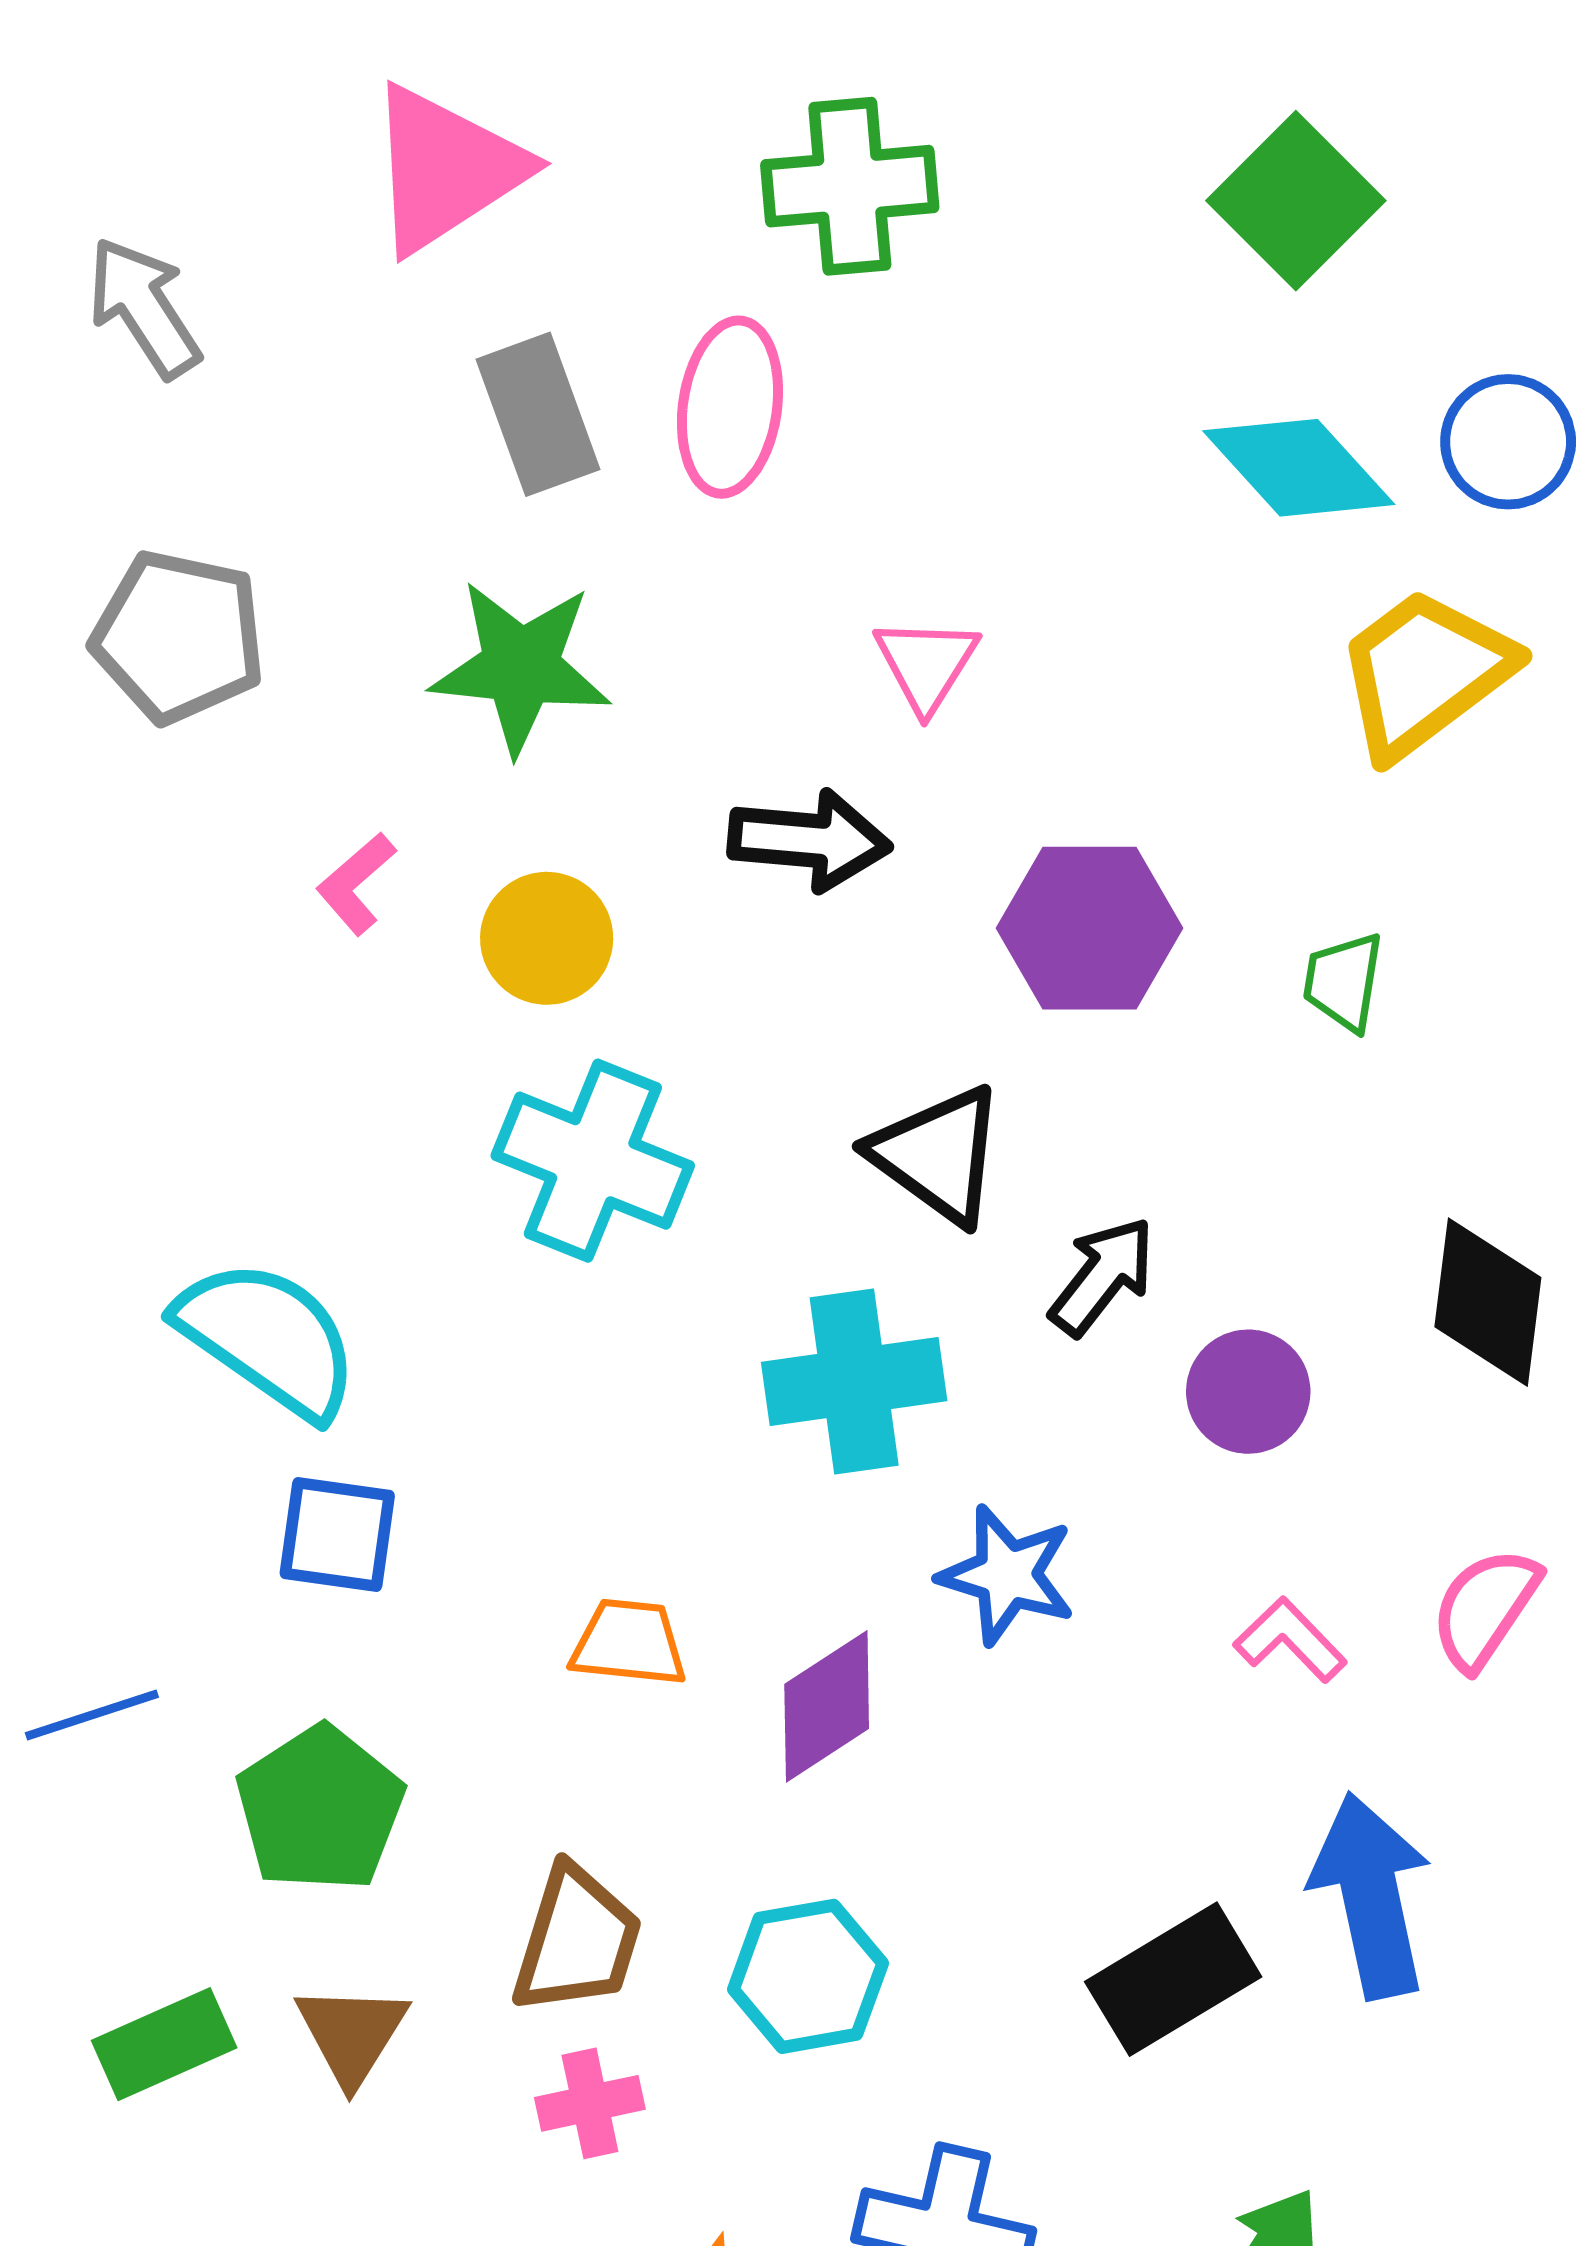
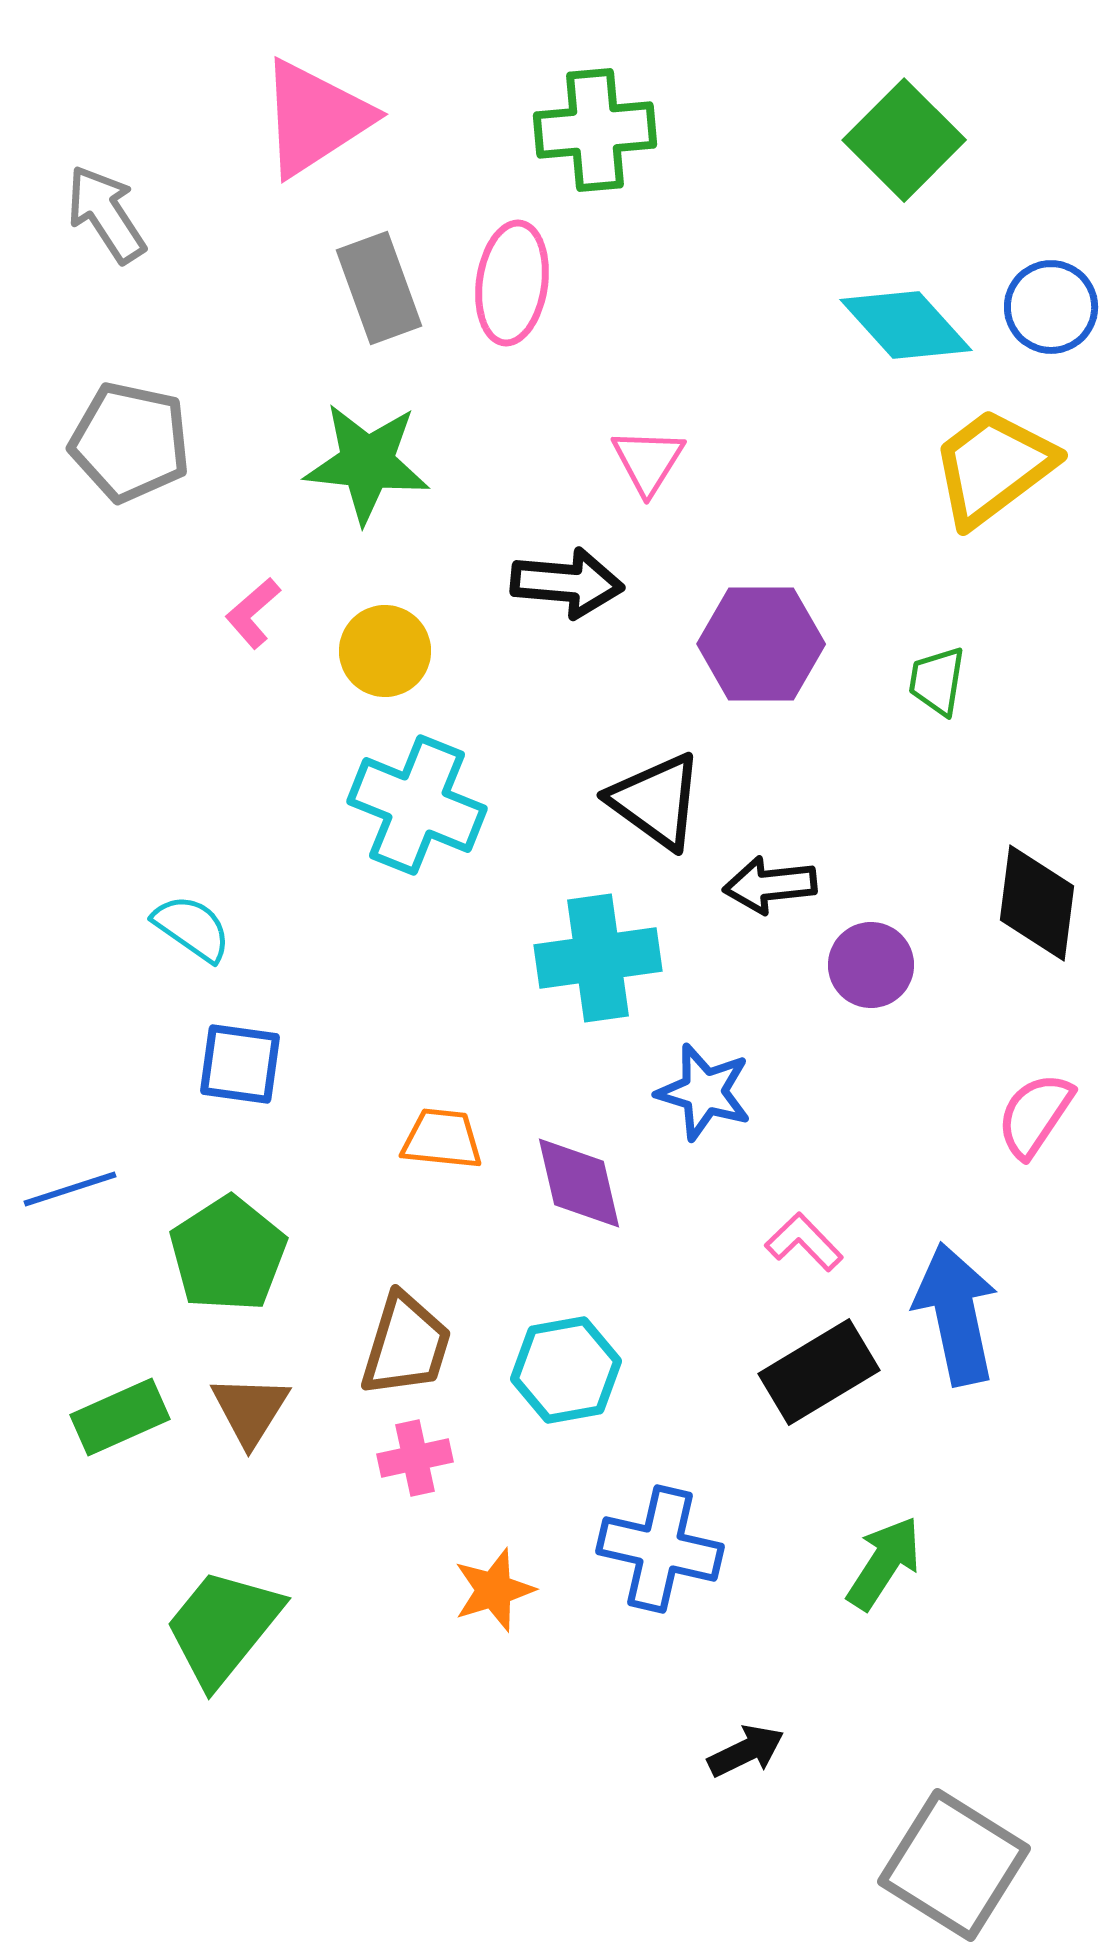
black arrow: (1102, 1276) -> (770, 885), turned -134
cyan semicircle: (268, 1338) -> (192, 928), size x0.6
pink L-shape: (1290, 1640) -> (804, 1242), moved
purple diamond: (827, 1706) -> (579, 1183), turned -70

